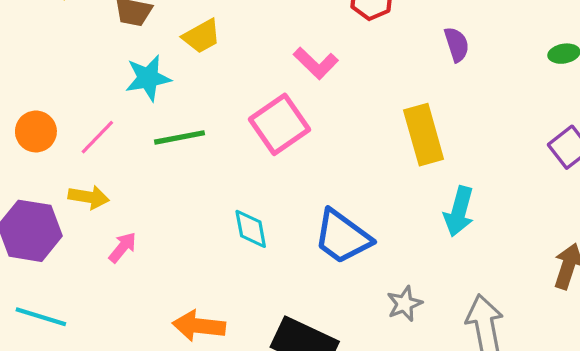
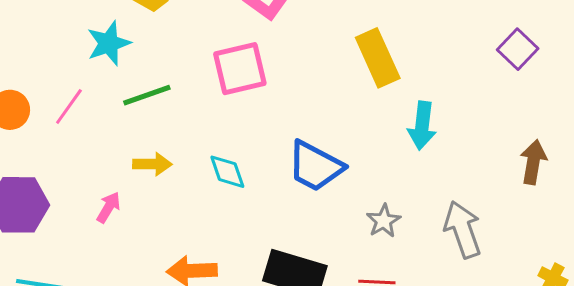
pink square: (279, 124) -> (240, 69), turned 30
yellow arrow: (89, 197) -> (152, 164), moved

